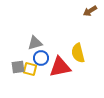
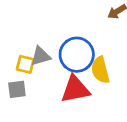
blue circle: (41, 58) -> (77, 55), moved, size x1.6
yellow square: (30, 69) -> (25, 64), moved

